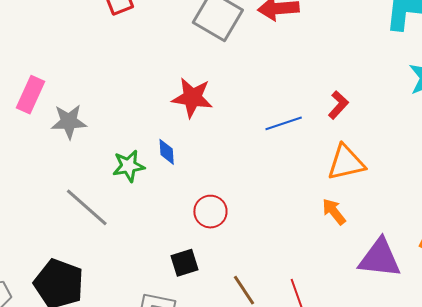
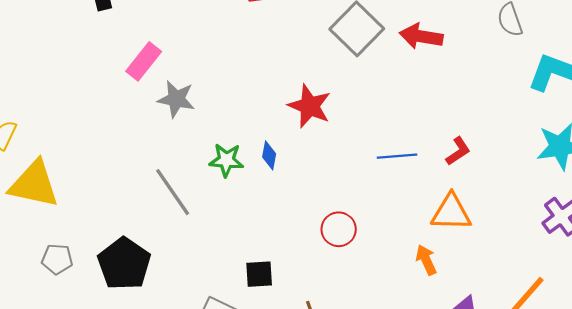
red circle: (210, 212) -> (339, 229), moved

